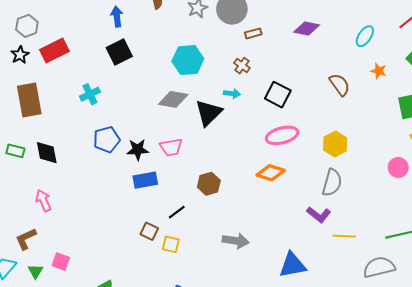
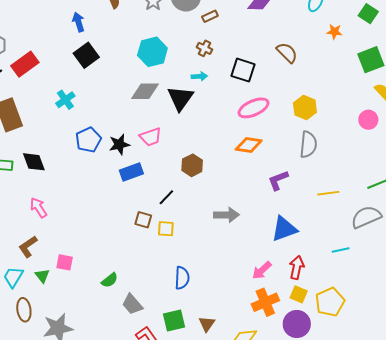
brown semicircle: (340, 85) -> (287, 53), moved
purple L-shape: (319, 215) -> (278, 180), moved, turned 130

